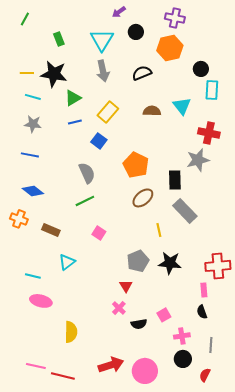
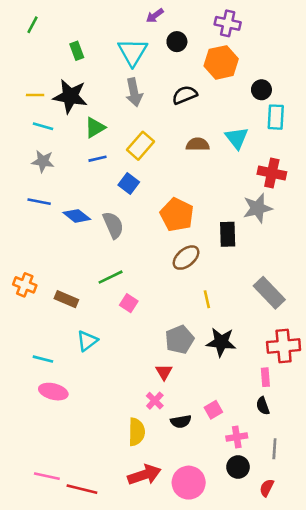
blue diamond: (33, 191) -> (77, 216), moved
green line: (85, 201) -> (111, 277), moved
gray rectangle: (185, 211) -> (269, 293), moved
yellow semicircle: (71, 332) -> (137, 432), moved

